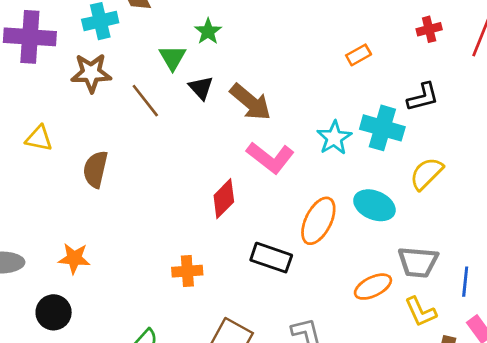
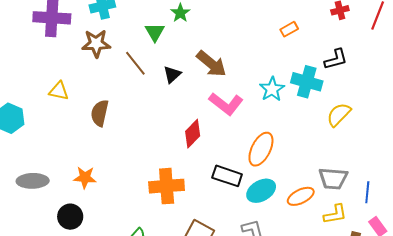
black triangle: (201, 88) -> (172, 74), moved, turned 30
cyan ellipse: (374, 205) -> (261, 191), moved, turned -52
orange cross: (187, 271) -> (167, 186), size x1.6
yellow L-shape: (421, 312) -> (335, 214), turned -75

